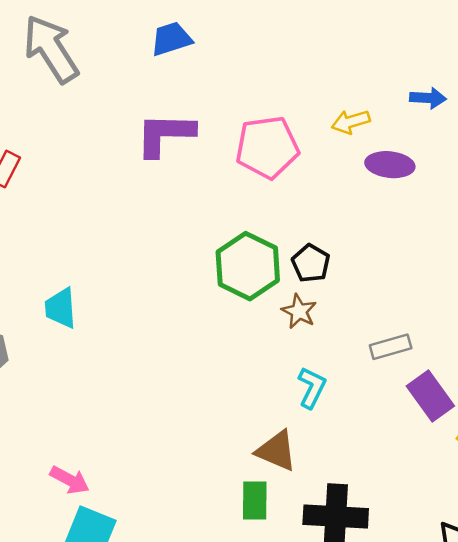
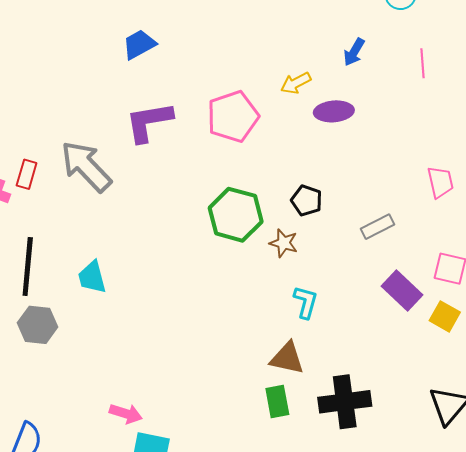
gray arrow: (51, 49) -> (86, 166), moved
blue arrow: (428, 98) -> (354, 52), turned 128
black pentagon: (311, 263) -> (307, 201), moved
gray rectangle: (391, 347) -> (377, 227), moved

